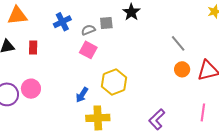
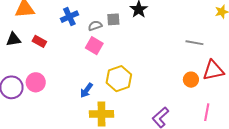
gray line: (178, 43) -> (194, 43), moved, turned -42
red rectangle: (33, 48) -> (39, 41), turned -64
orange circle: (182, 69) -> (191, 80), moved

